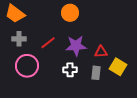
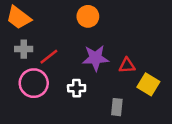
red line: (48, 43) -> (49, 57), moved
white cross: (70, 70) -> (77, 88), moved
gray rectangle: (96, 73) -> (117, 107), moved

